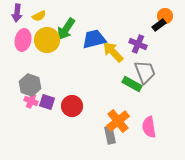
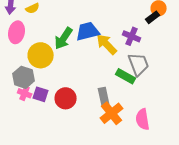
green arrow: (66, 29) -> (64, 38), moved
yellow circle: (47, 40) -> (41, 55), moved
gray rectangle: (110, 135) -> (104, 96), moved

